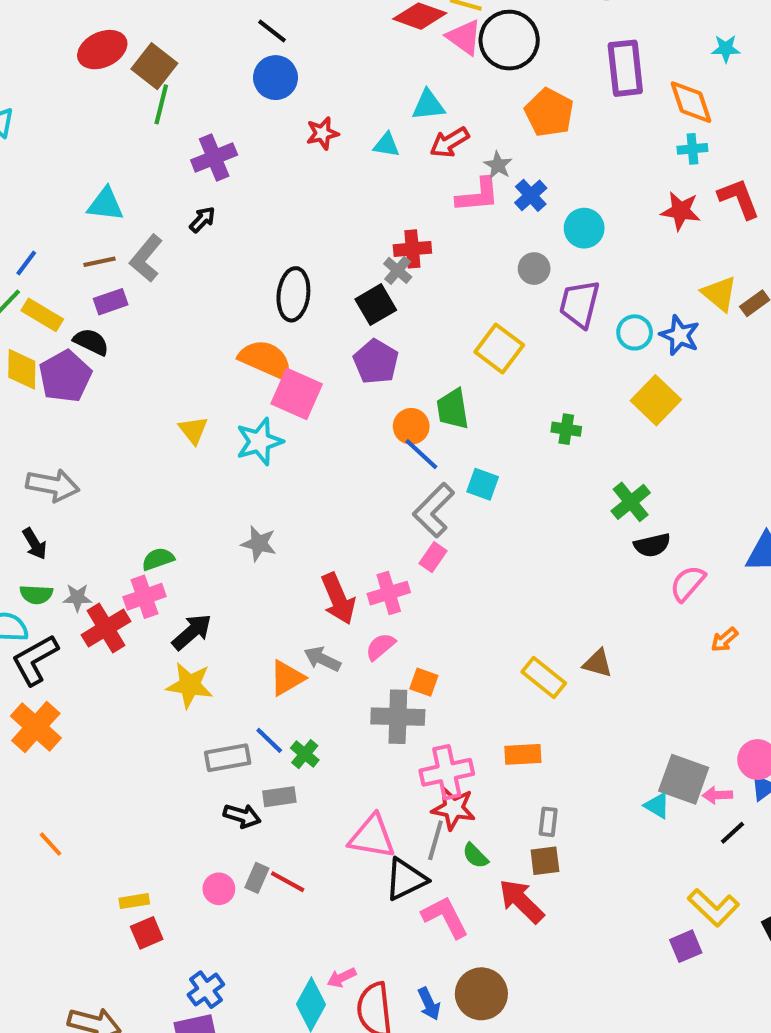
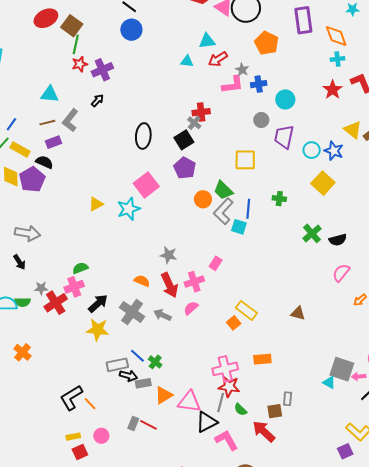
red star: (322, 133) -> (80, 64), moved
blue cross: (531, 195) -> (259, 84), turned 35
red star: (681, 211) -> (333, 90), turned 30
yellow square: (499, 349) -> (245, 160), turned -35
orange semicircle: (266, 360) -> (142, 281), moved, size x0.6
pink square: (297, 394) -> (146, 185), turned 30
green trapezoid: (453, 409) -> (223, 190), turned -35
yellow triangle: (193, 430) -> (96, 204), turned 42
blue line: (421, 454) -> (248, 209), moved, turned 54
gray L-shape: (434, 510) -> (223, 211), moved
gray star: (259, 543) -> (168, 255), moved
black semicircle: (652, 545) -> (338, 240), moved
green semicircle: (36, 594) -> (22, 302), moved
black L-shape: (35, 660) -> (71, 398), moved
yellow rectangle: (544, 677) -> (246, 310), moved
orange triangle: (287, 678) -> (164, 395), moved
orange square: (424, 682) -> (234, 323), moved, turned 32
gray cross: (398, 717) -> (132, 312), moved, turned 35
orange cross: (36, 727) -> (23, 352), size x0.7
black arrow: (242, 816) -> (128, 376), moved
gray rectangle: (548, 822) -> (288, 399), moved
orange line: (51, 844) -> (90, 404), moved
pink circle: (219, 889) -> (101, 436), moved

